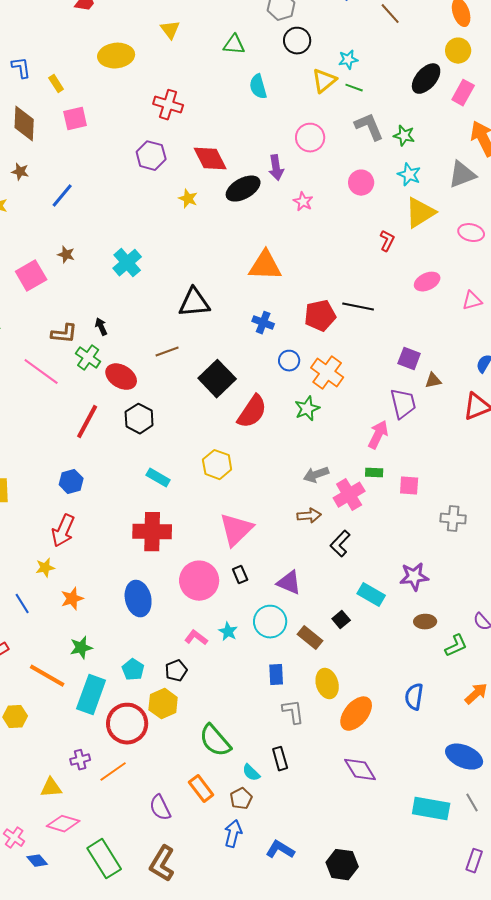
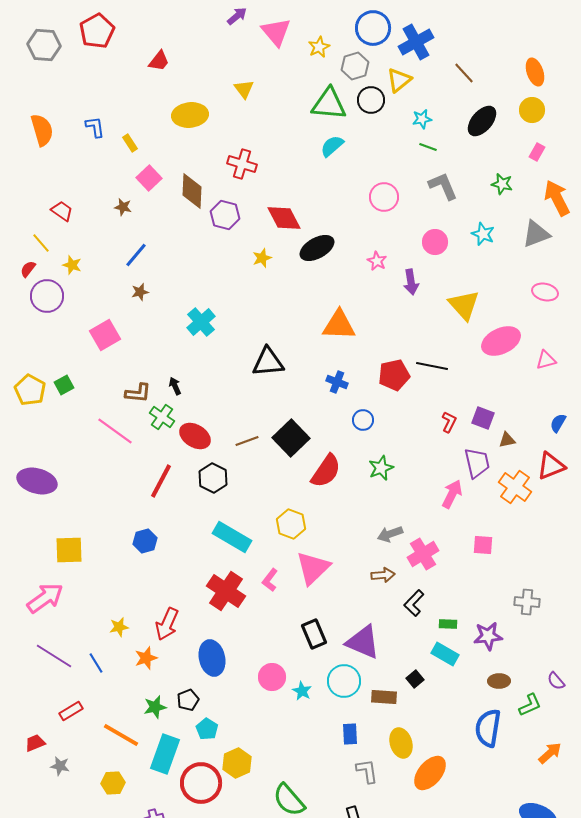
green triangle: (234, 45) -> (329, 104), moved, size x1.6
black ellipse: (426, 79) -> (482, 121), moved
yellow triangle: (324, 81) -> (399, 80), moved
cyan semicircle: (258, 87) -> (332, 146), turned 65
pink rectangle: (463, 93) -> (537, 152), size x0.7
pink square: (75, 119) -> (149, 178), turned -30
brown diamond: (24, 124) -> (192, 191), moved
green star: (404, 136) -> (502, 184), moved
purple arrow: (276, 168) -> (411, 282), moved
brown star: (20, 172) -> (123, 207), moved
yellow star: (188, 199) -> (262, 258), turned 30
yellow triangle: (420, 213) -> (464, 305), moved, turned -40
red L-shape: (387, 241) -> (449, 422), moved
brown star: (66, 255) -> (140, 292), moved, turned -30
pink ellipse: (427, 282) -> (501, 341), size x1.5
brown line: (167, 352) -> (247, 441), moved
orange cross: (327, 373) -> (515, 487), moved
green rectangle: (374, 473) -> (448, 624), moved
cyan rectangle: (158, 478) -> (232, 537), size x1.6
gray cross: (453, 519) -> (527, 602), moved
pink triangle: (236, 530) -> (313, 568), moved
red arrow: (63, 531) -> (167, 624), moved
red cross: (152, 532) -> (226, 591), turned 33
black rectangle: (240, 575) -> (314, 634), size x1.6
pink circle: (199, 581) -> (272, 677), moved, size x0.7
purple triangle: (289, 583) -> (363, 642), size x1.4
pink L-shape: (196, 638) -> (270, 580), moved, turned -90
brown rectangle: (310, 638) -> (384, 697), turned -35
black pentagon: (176, 671) -> (188, 700), moved
blue semicircle: (414, 697) -> (488, 728), moved, size x1.4
yellow hexagon: (15, 717) -> (113, 783), moved

